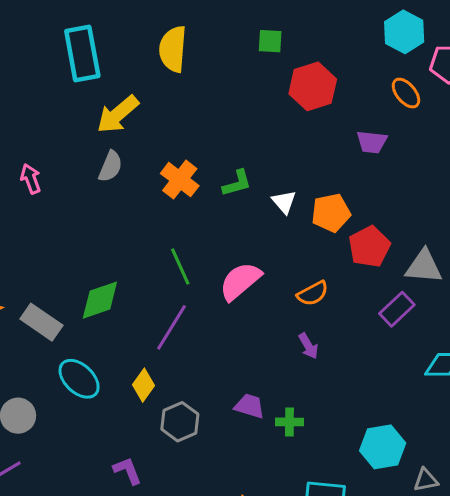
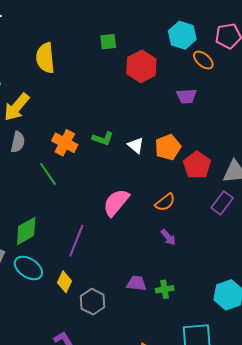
cyan hexagon: (404, 32) -> (182, 35), moved
green L-shape: (237, 183) -> (103, 139), turned 45
green line: (180, 266) -> (48, 174), moved
cyan ellipse: (79, 379) -> (28, 268), moved

